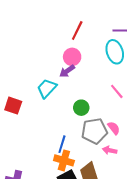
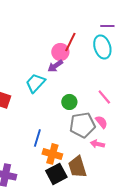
red line: (77, 30) -> (70, 42), moved
pink line: (117, 91) -> (104, 97), moved
blue line: (62, 144) -> (37, 138), moved

